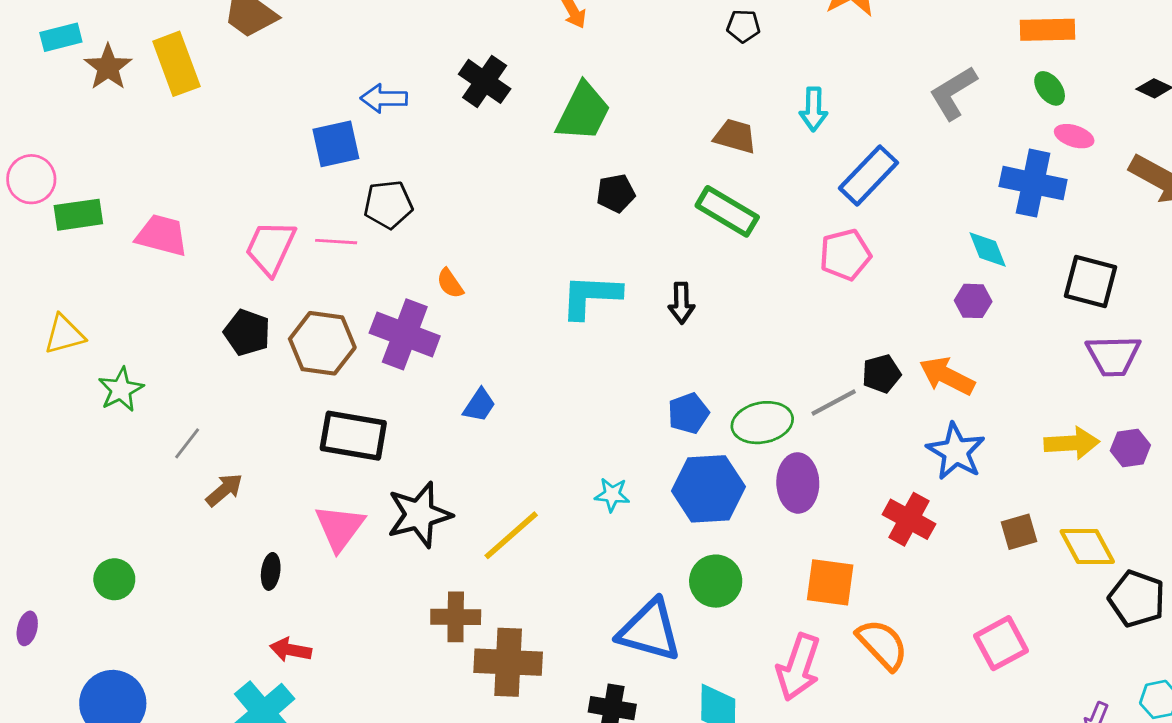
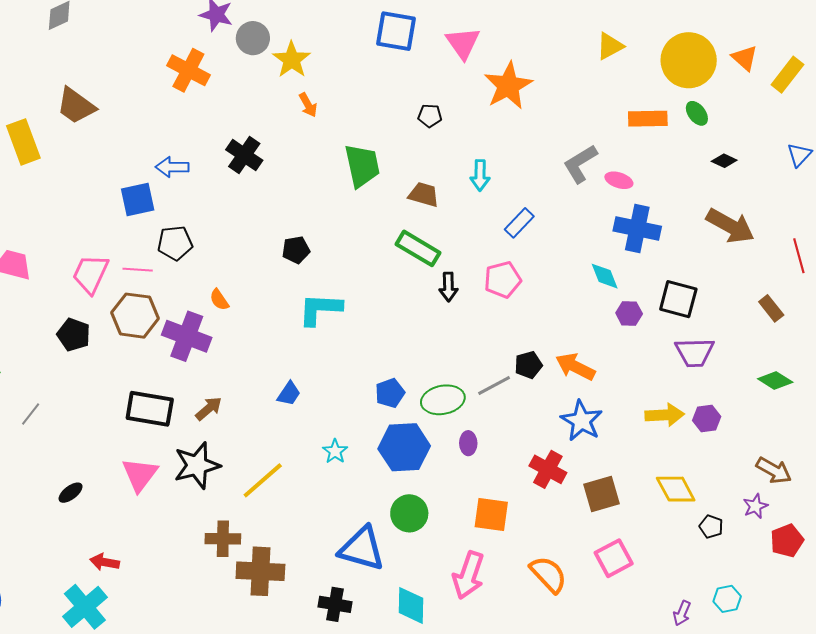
green ellipse: (1050, 88) -> (697, 113), moved
green trapezoid: (583, 112) -> (362, 166), moved, turned -39
pink ellipse: (1074, 136) -> (619, 180), moved
blue rectangle: (869, 175) -> (519, 223), size x0.7
black pentagon: (616, 193) -> (296, 250), moved
purple hexagon: (973, 301) -> (629, 313), moved
black arrow: (681, 303) -> (448, 287), moved
brown hexagon: (322, 343) -> (135, 316), moved
blue trapezoid: (479, 405) -> (289, 394), moved
purple ellipse: (798, 483) -> (468, 443), size x0.6
brown arrow: (224, 490) -> (209, 409), moved
cyan star: (612, 495) -> (335, 451), turned 30
brown square: (1019, 532) -> (602, 494), moved, size x1.4
black ellipse: (271, 571) -> (71, 493), moved, turned 45
black pentagon: (1137, 599) -> (711, 527), size x0.6
orange semicircle: (882, 644) -> (548, 574), moved

